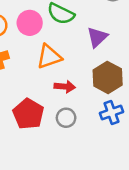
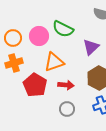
red pentagon: (28, 114) -> (35, 85), moved

